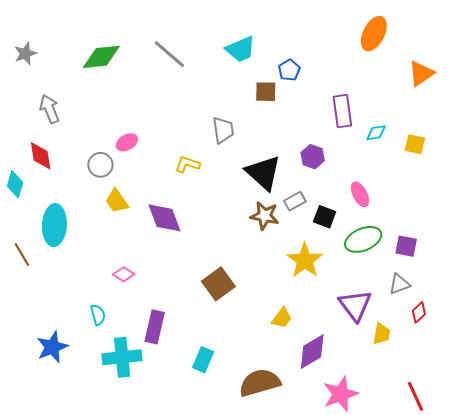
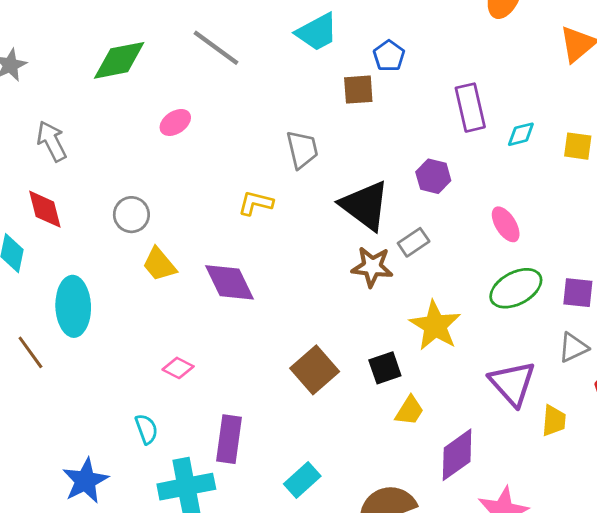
pink ellipse: (127, 142) -> (175, 122), moved
black square: (325, 217) -> (385, 368), moved, turned -35
cyan rectangle: (203, 360) -> (302, 480), turned 30

